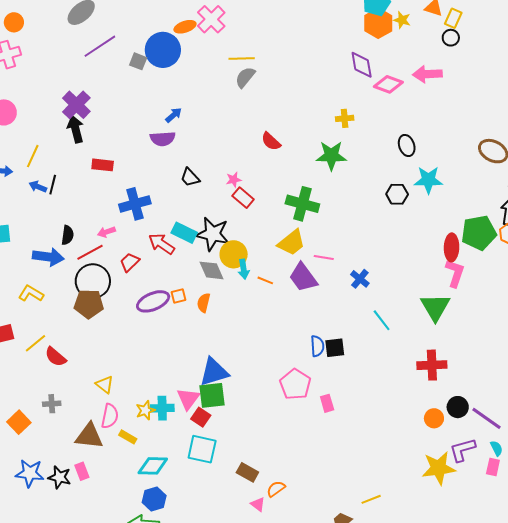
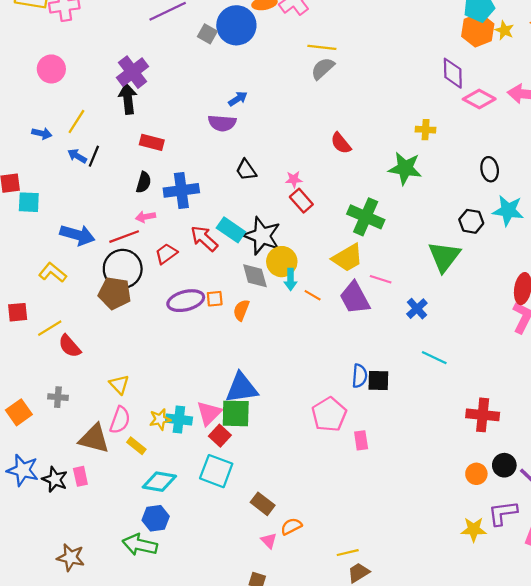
black semicircle: (68, 235) -> (144, 182), moved
green triangle: (435, 307) -> (444, 257), moved
cyan line: (382, 320) -> (434, 358), turned -35
yellow star: (439, 468) -> (474, 529), size x0.7
yellow line: (371, 499) -> (348, 553), moved

